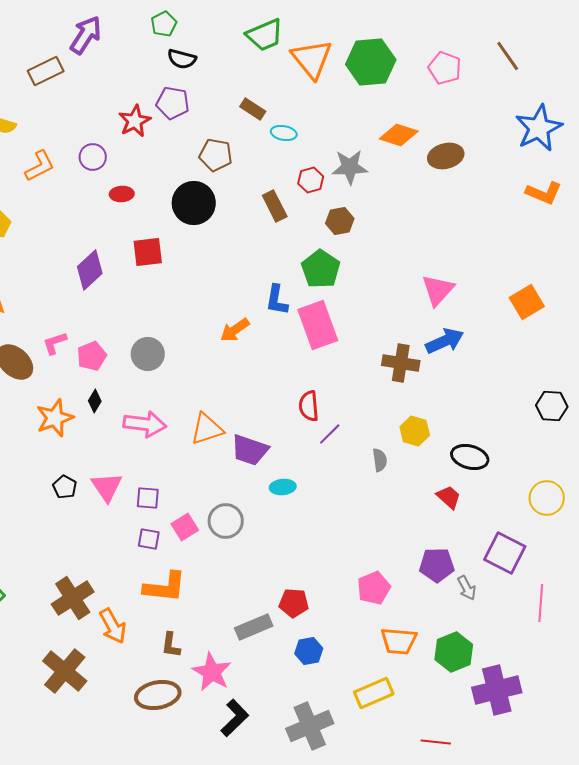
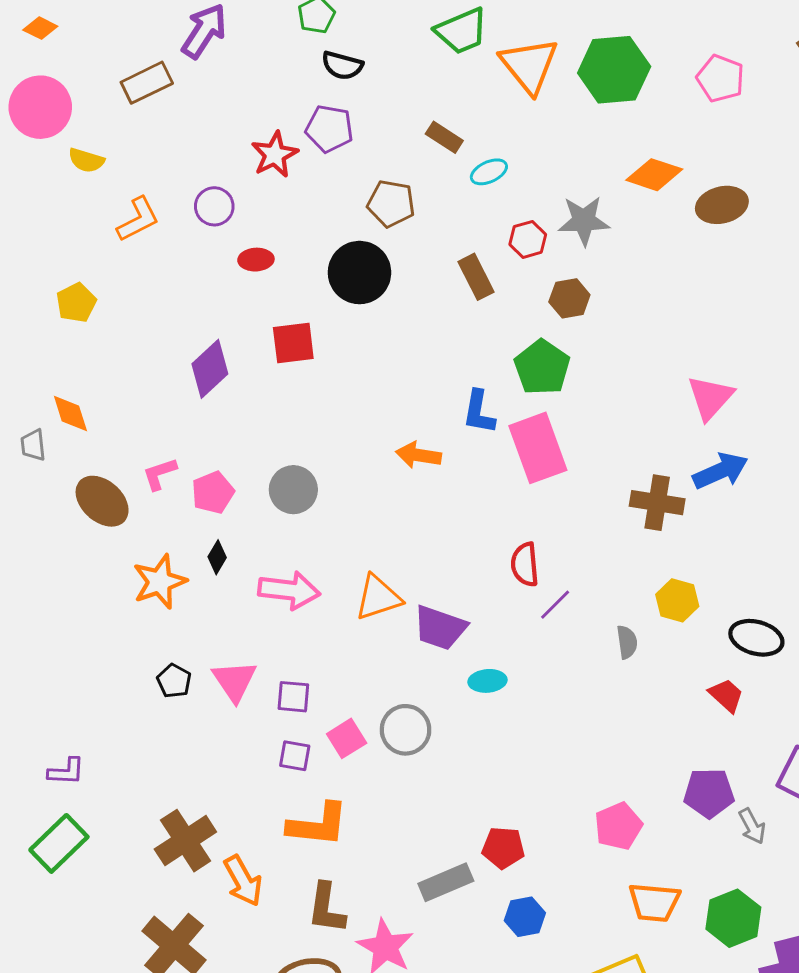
cyan ellipse: (284, 133) -> (489, 172), turned -35
orange arrow: (235, 330) -> (418, 455), turned 44
brown L-shape: (171, 645) -> (326, 908), size x1.4

